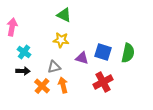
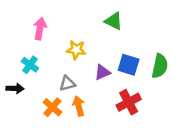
green triangle: (64, 15) -> (114, 21), moved
pink arrow: (12, 27) -> (40, 29), moved
purple triangle: (82, 58) -> (102, 72), turned -40
black arrow: (23, 71) -> (15, 88), moved

